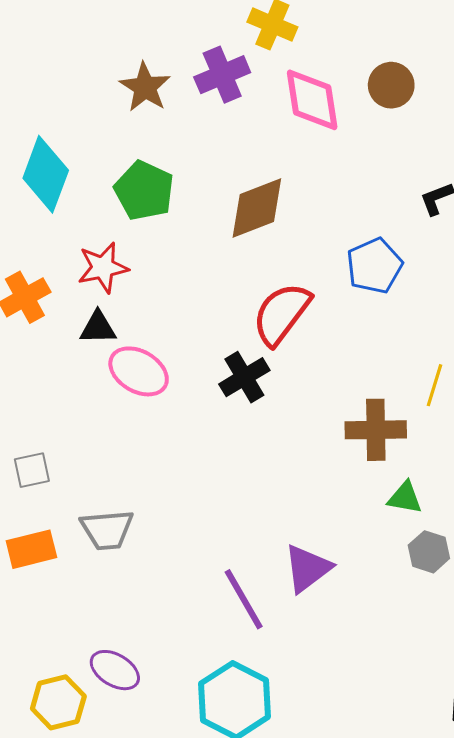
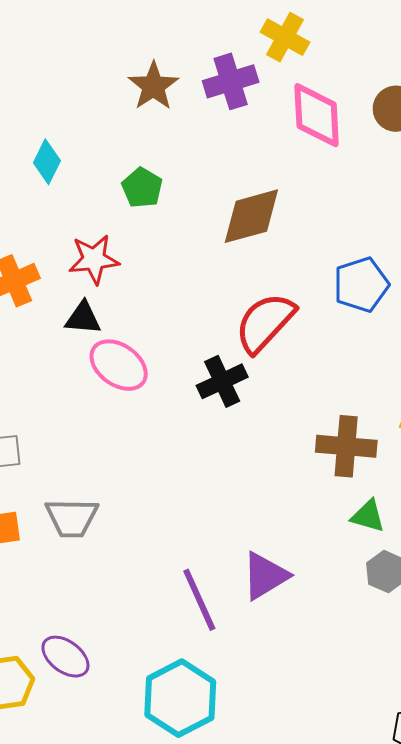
cyan diamond: (46, 174) -> (47, 162), size x0.6
green pentagon: (144, 191) -> (142, 188), size x0.7

